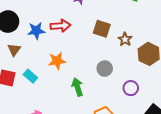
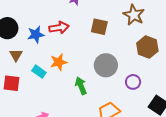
brown star: (125, 39) -> (134, 15), moved, size x1.5
gray circle: (105, 69) -> (106, 65), size x1.5
cyan rectangle: (30, 76) -> (39, 72), moved

